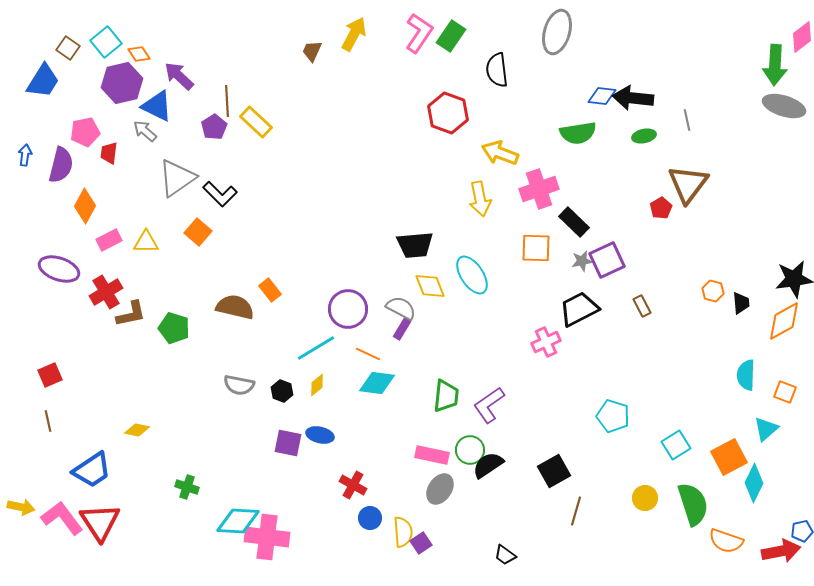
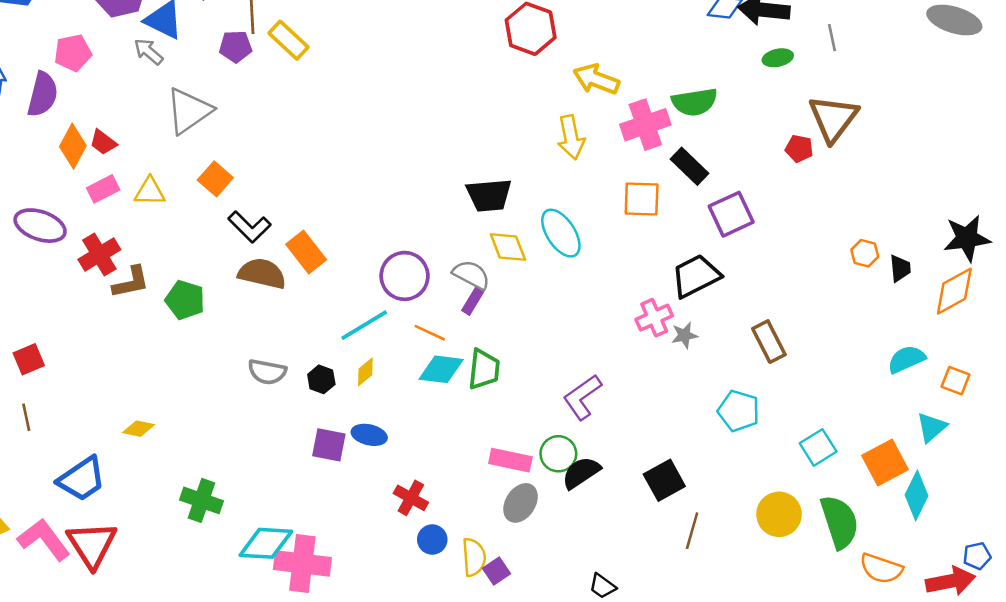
purple pentagon: (214, 127) -> (236, 46), turned 30
green semicircle: (578, 133) -> (695, 102), moved
red trapezoid: (109, 153) -> (103, 142), moved, turned -60
black L-shape: (220, 194) -> (249, 227), moved
red pentagon: (661, 208) -> (799, 149), turned -30
gray star: (582, 261) -> (684, 335), moved
orange rectangle: (270, 290) -> (306, 252), size x1.4
brown rectangle: (642, 306) -> (769, 342), moved, size x1.5
cyan semicircle: (746, 375) -> (906, 359), turned 64
green trapezoid: (446, 396) -> (484, 369), moved
green cross: (187, 487) -> (201, 500), size x1.4
yellow circle: (645, 498) -> (779, 514), size x1.4

